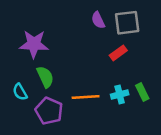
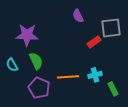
gray square: (127, 23) -> (111, 28), moved
cyan semicircle: (20, 92) -> (12, 65), moved
green rectangle: (142, 92) -> (113, 89), moved

